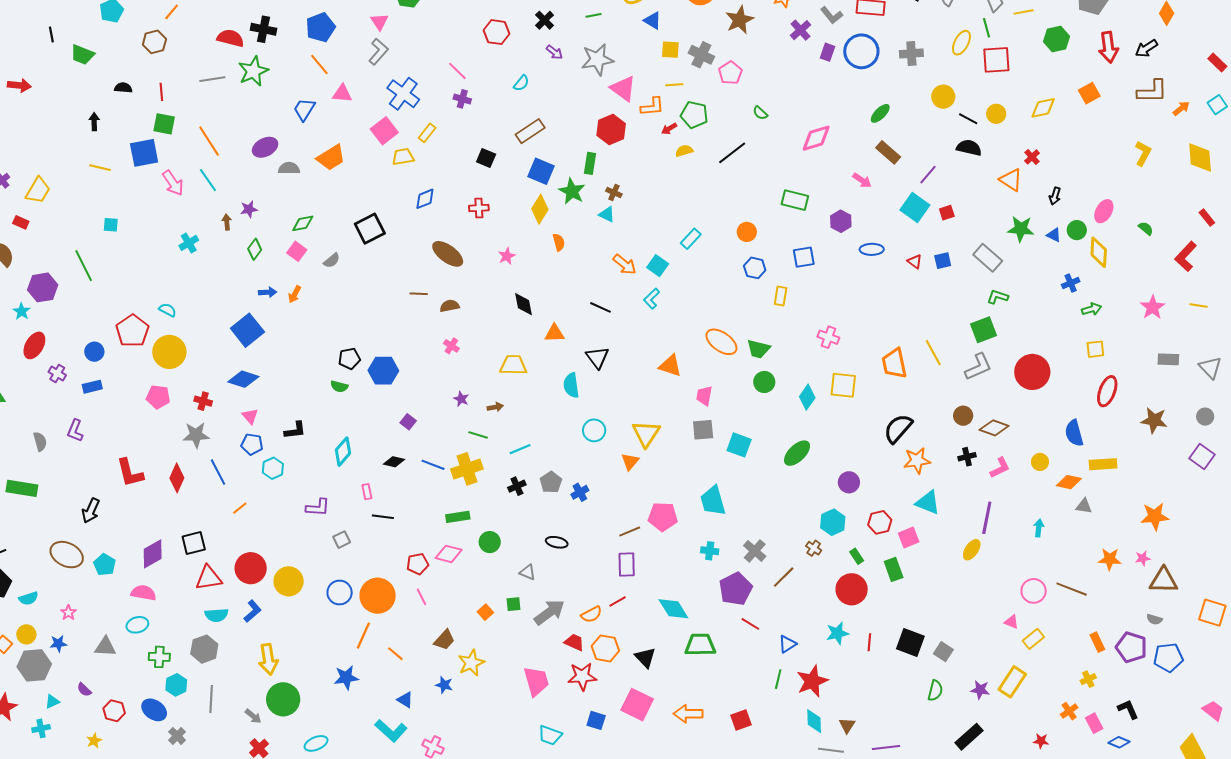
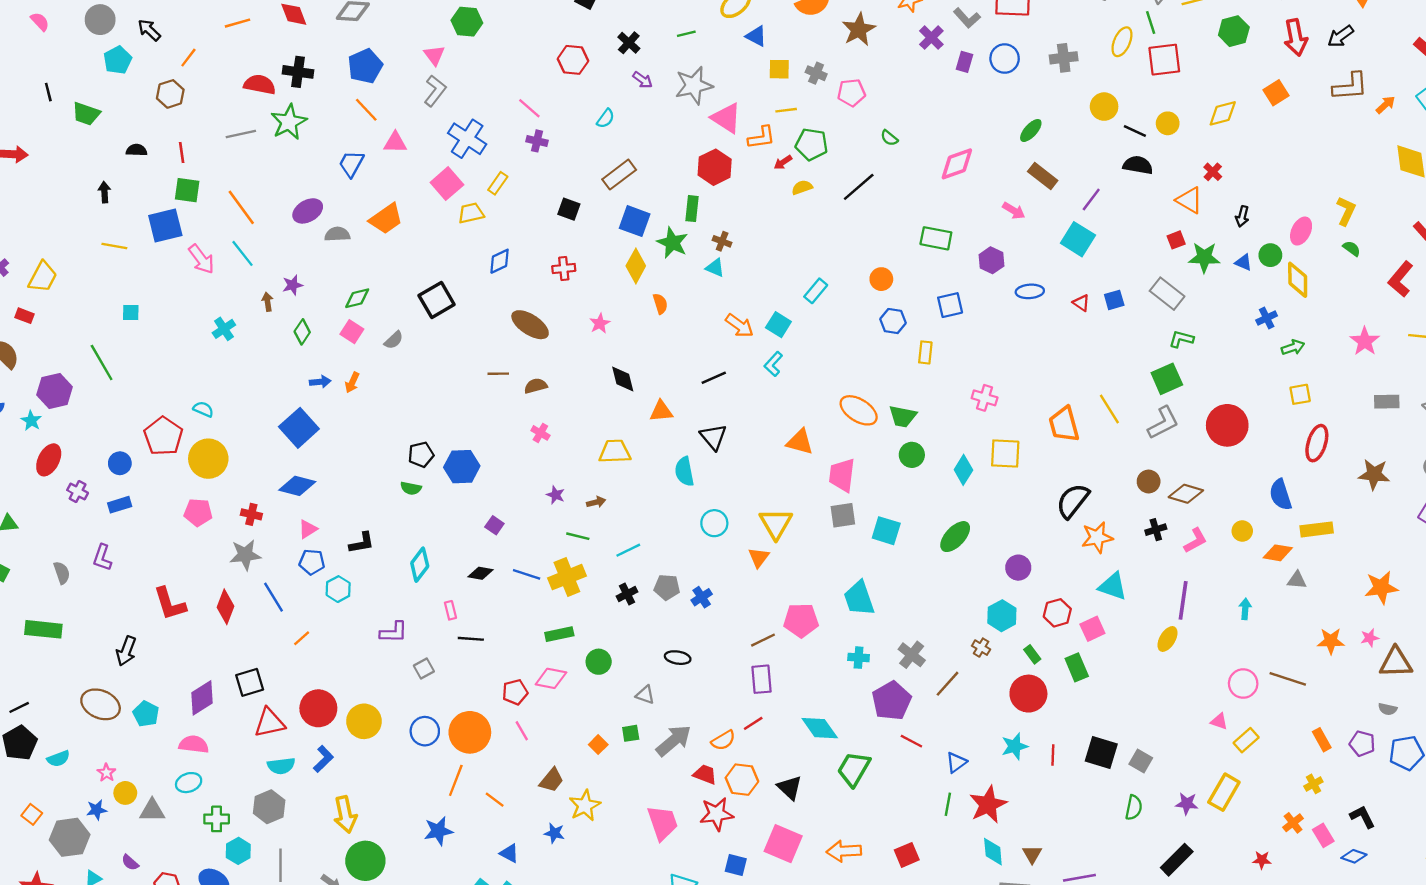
blue circle: (861, 51) -> (1005, 59), size x0.7
gray cross: (701, 55) -> (816, 73), size x0.7
pink pentagon: (730, 73) -> (851, 93), turned 30
yellow L-shape: (1143, 153) -> (1346, 211), moved
red square: (947, 213) -> (1176, 240), moved
black line: (601, 307) -> (714, 378), turned -45
pink trapezoid: (704, 396) -> (842, 475), size x1.4
pink triangle: (250, 416) -> (308, 529), turned 42
gray pentagon: (551, 482) -> (667, 587), turned -30
yellow circle: (26, 634) -> (125, 793), moved
green trapezoid: (700, 645) -> (854, 769), turned -56
purple pentagon: (1131, 647) -> (1362, 744), size x0.7

